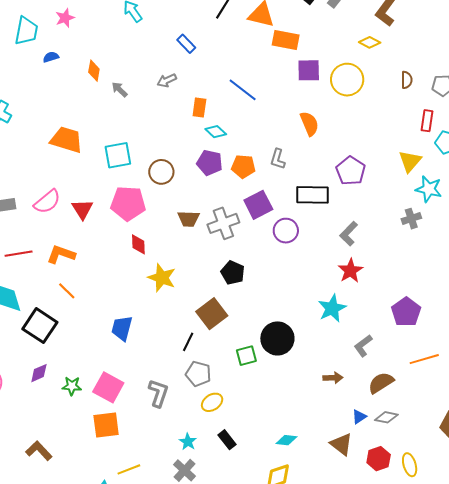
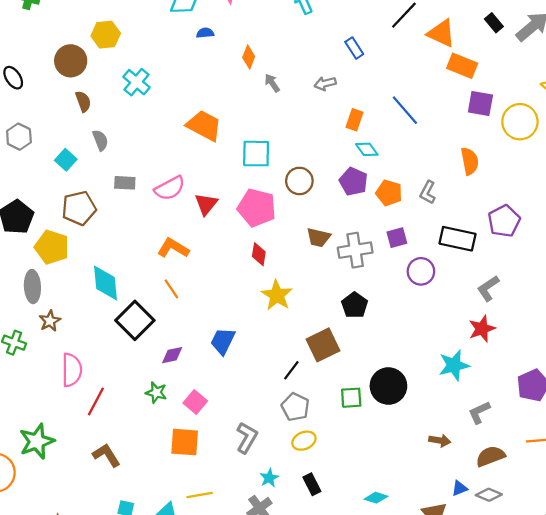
purple square: (258, 205) -> (397, 238), size x0.7
red line: (19, 254) -> (96, 401), moved, turned -64
purple diamond: (39, 373) -> (172, 355), moved
pink square: (108, 387) -> (195, 402), size x0.7
gray L-shape: (158, 393) -> (247, 438), moved

